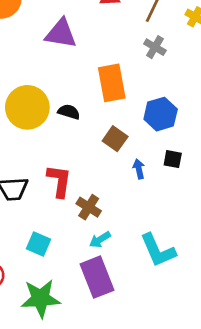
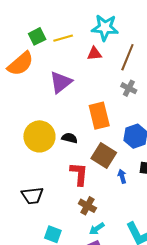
purple triangle: (61, 34) -> (61, 82), turned -45
brown square: (115, 139) -> (104, 156), size x1.4
red L-shape: (59, 181) -> (79, 174), moved

